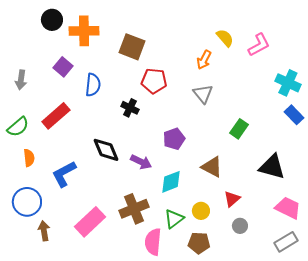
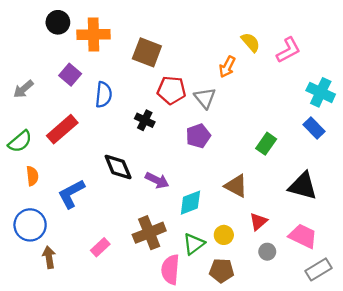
gray arrow: (21, 80) -> (23, 89), turned 42
gray triangle: (203, 94) -> (205, 98), moved
blue rectangle: (294, 115) -> (314, 128), moved
purple pentagon: (174, 139) -> (198, 136), moved
pink trapezoid: (288, 208) -> (303, 236), moved
pink rectangle: (90, 222) -> (100, 247), size x0.6

